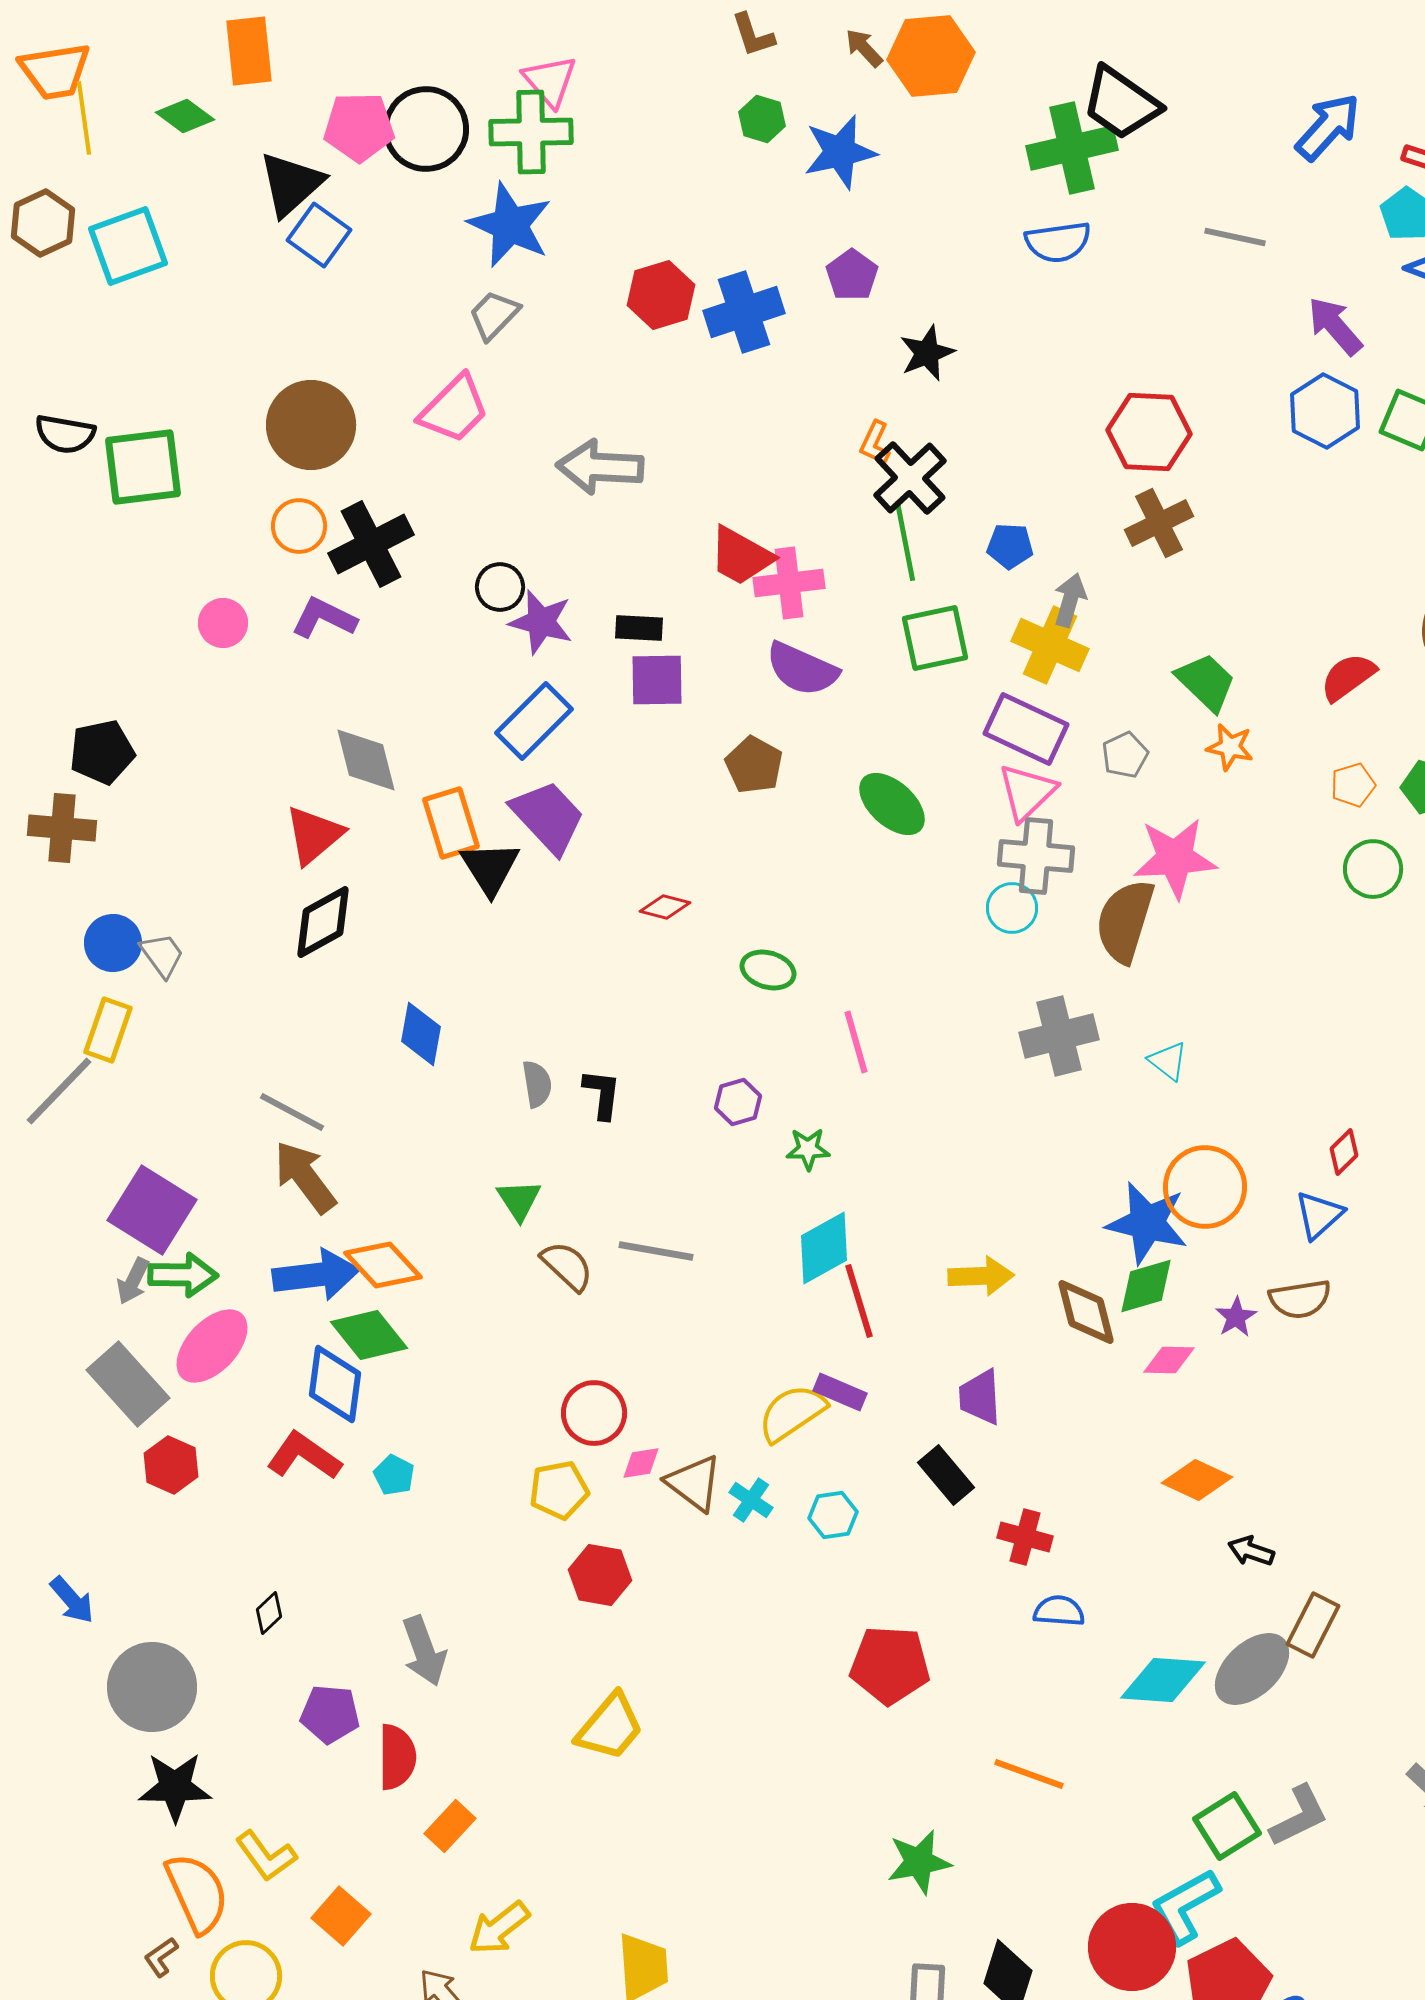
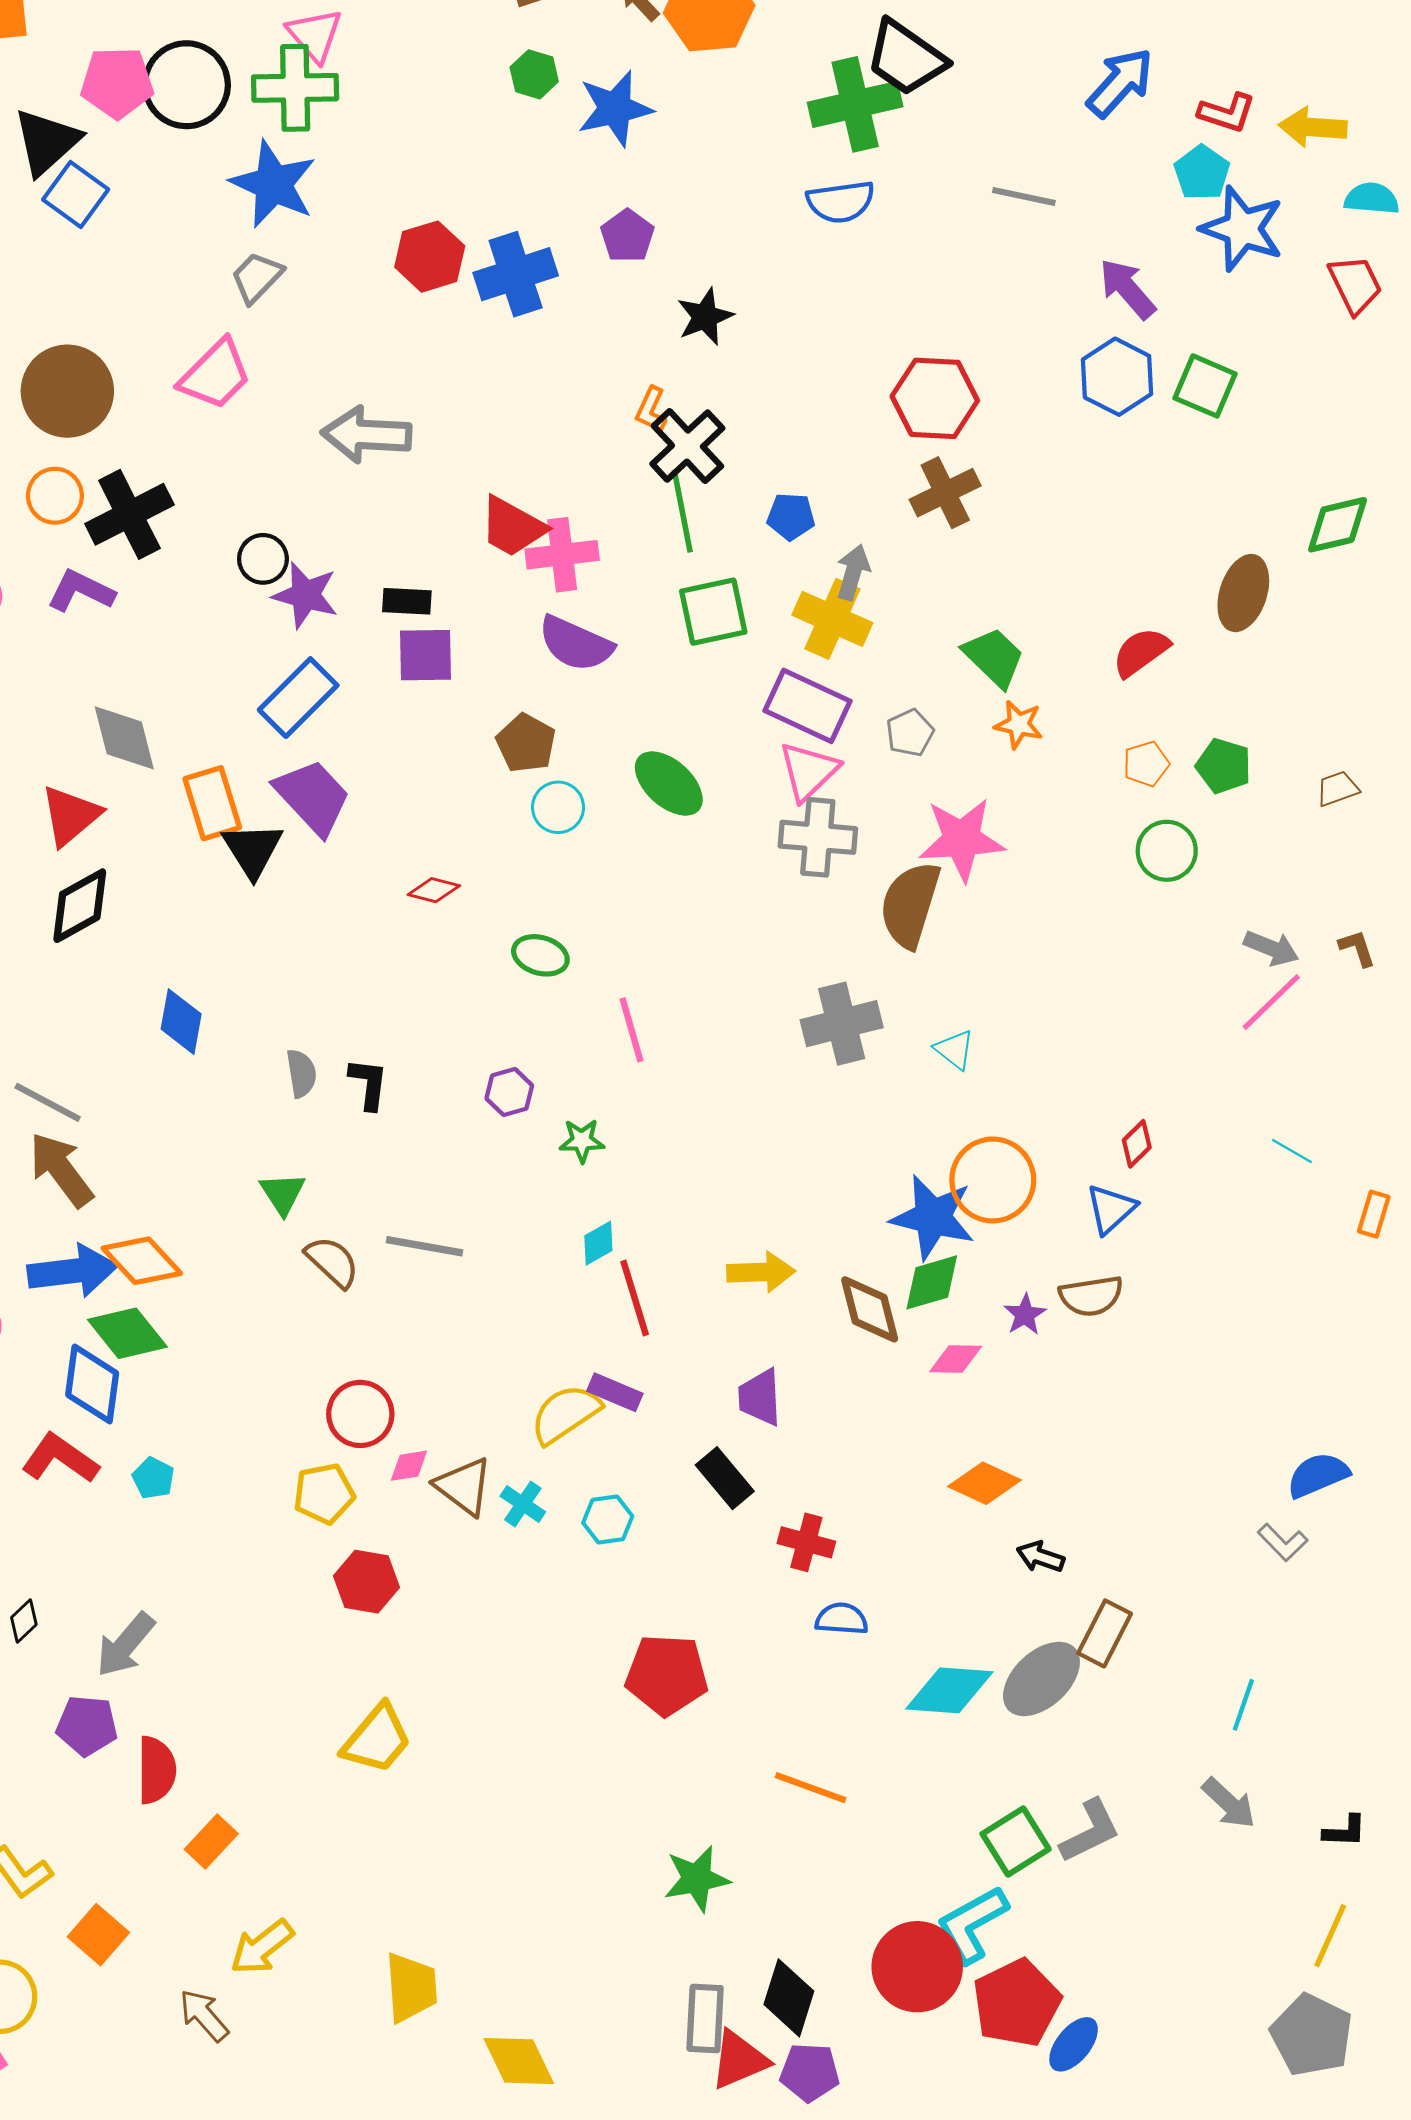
cyan circle: (1012, 908) -> (558, 807), moved
cyan diamond: (824, 1248) -> (598, 1243), size x0.6
gray arrow: (424, 1651) -> (125, 1645), moved, turned 60

